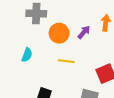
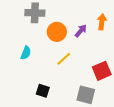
yellow line: (66, 61) -> (64, 59), turned -49

